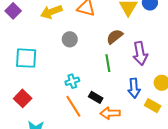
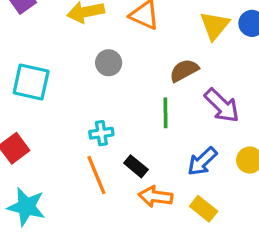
purple arrow: (140, 53) -> (222, 105), turned -45
blue arrow: (134, 88) -> (202, 161), turned 42
yellow rectangle: (153, 106) -> (204, 209), moved

